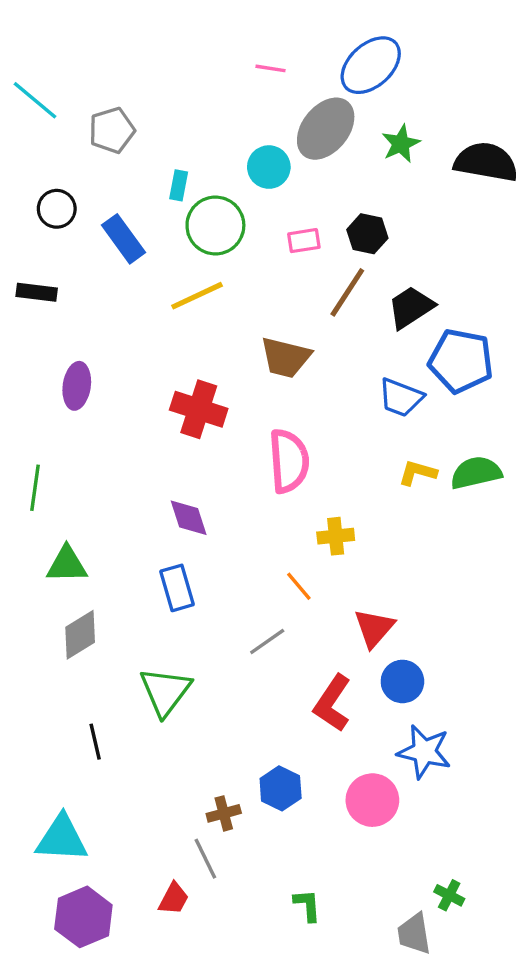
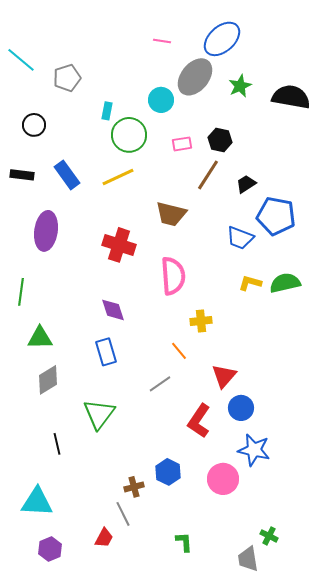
blue rectangle: (124, 239) -> (67, 175), moved
black trapezoid: (411, 307) -> (246, 184), size x0.7
purple ellipse: (77, 386) -> (46, 231), size x1.4
purple hexagon: (83, 917) -> (50, 549), size x0.7

